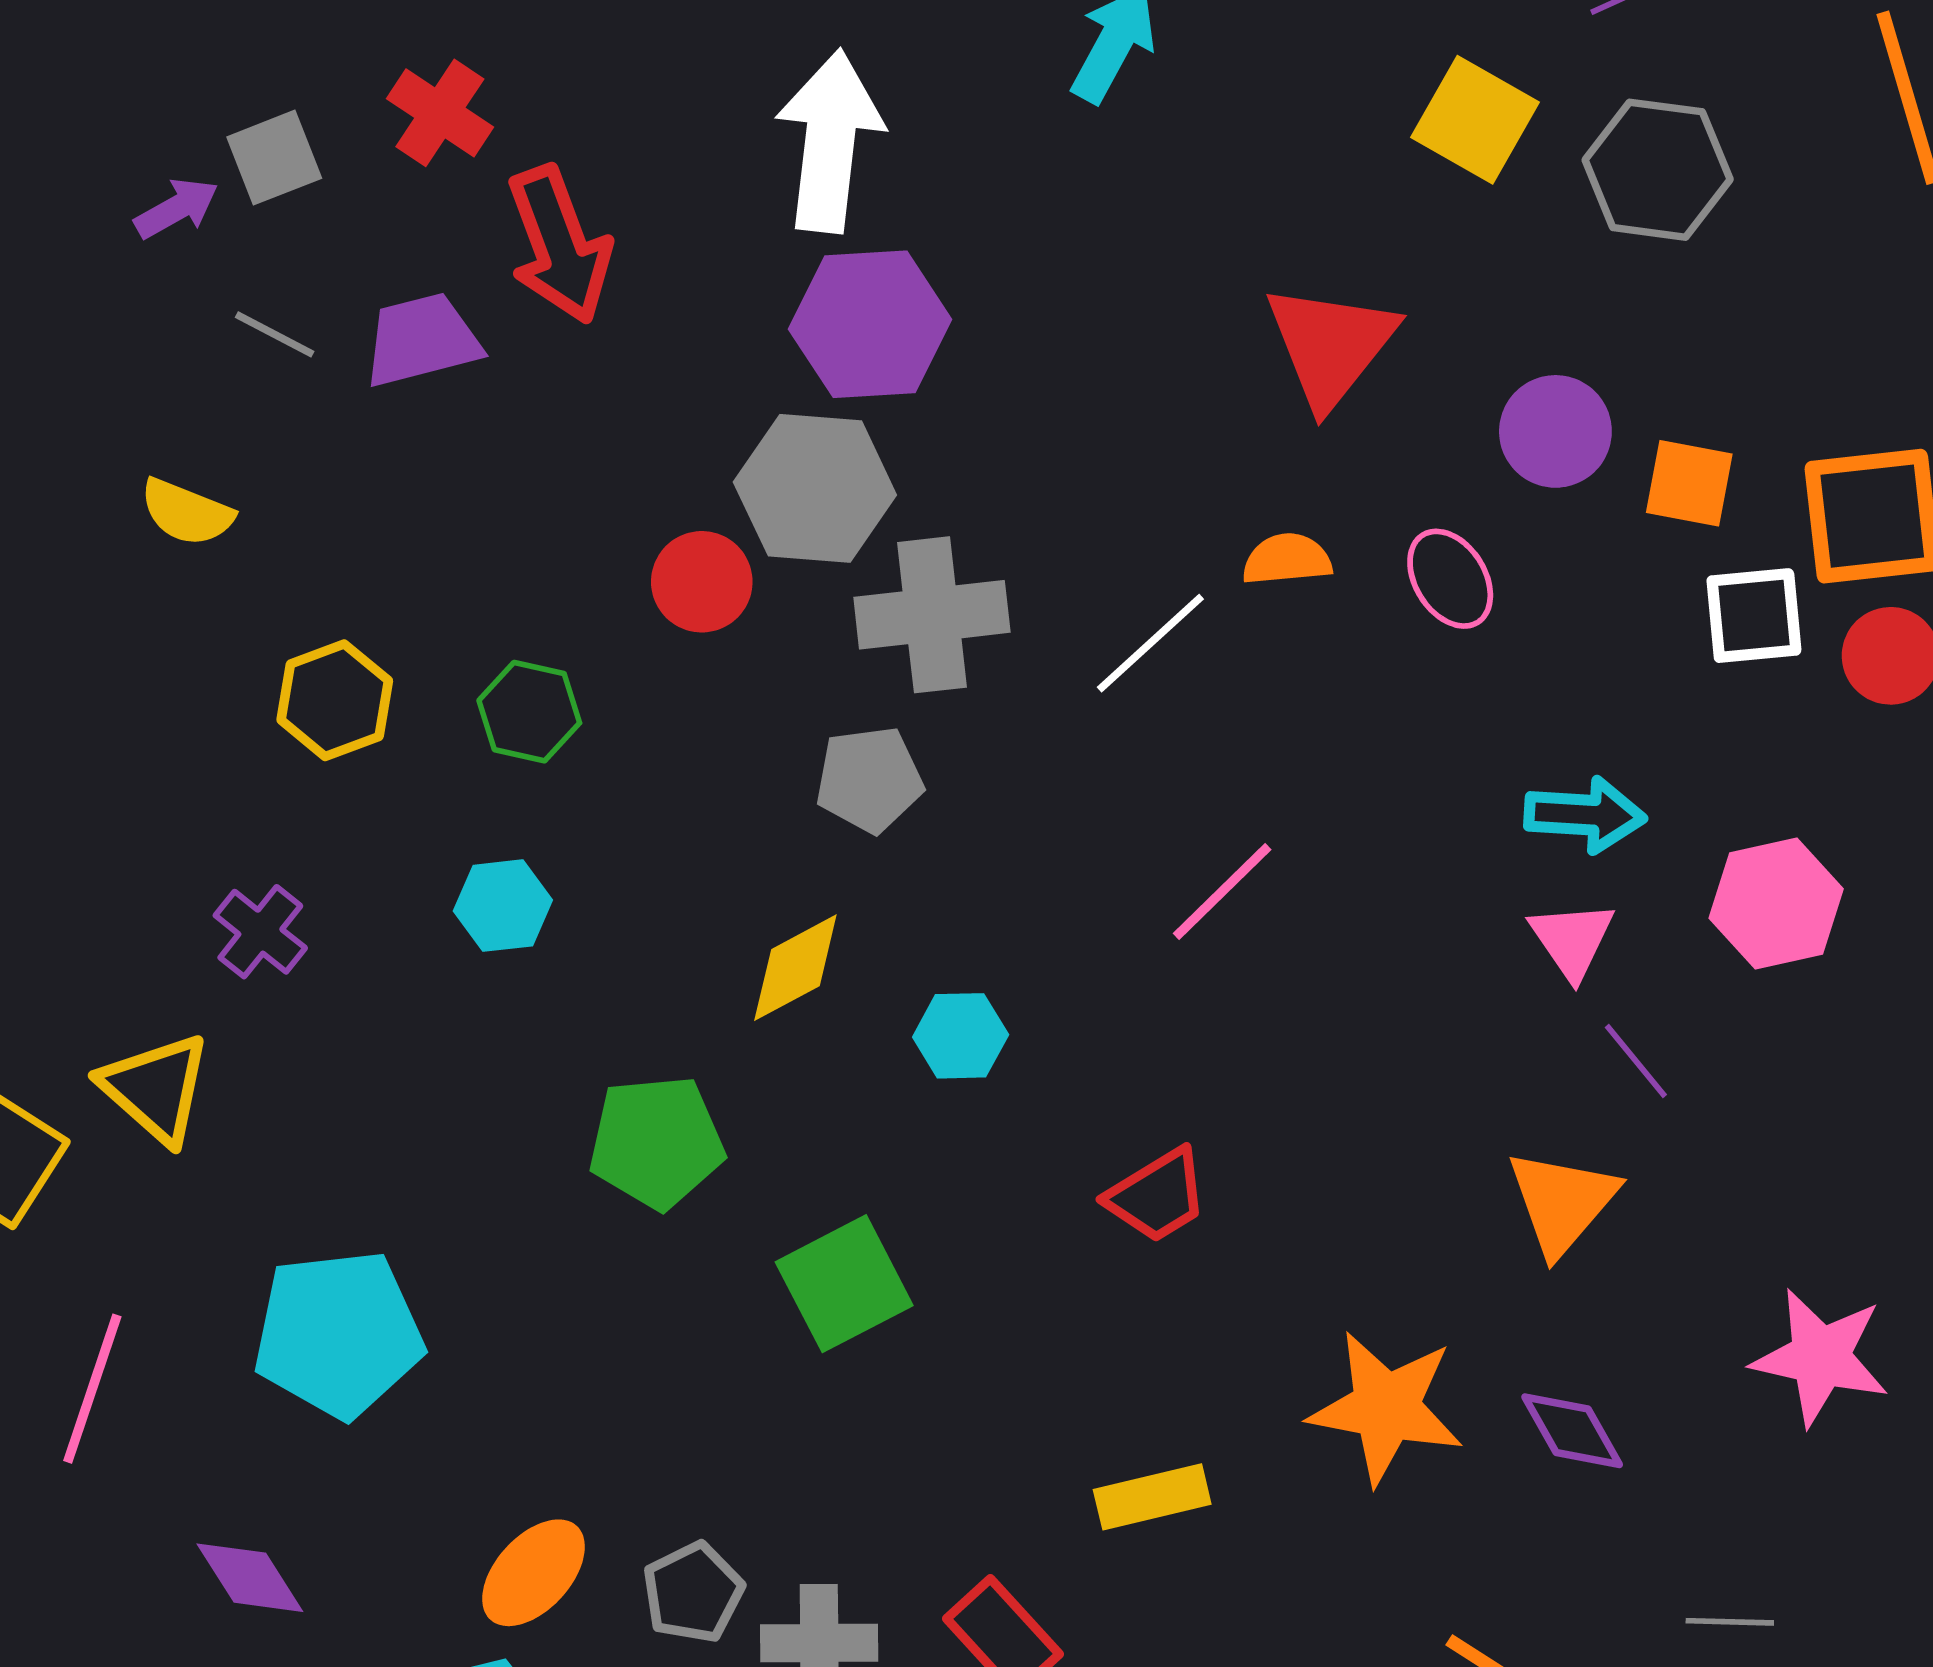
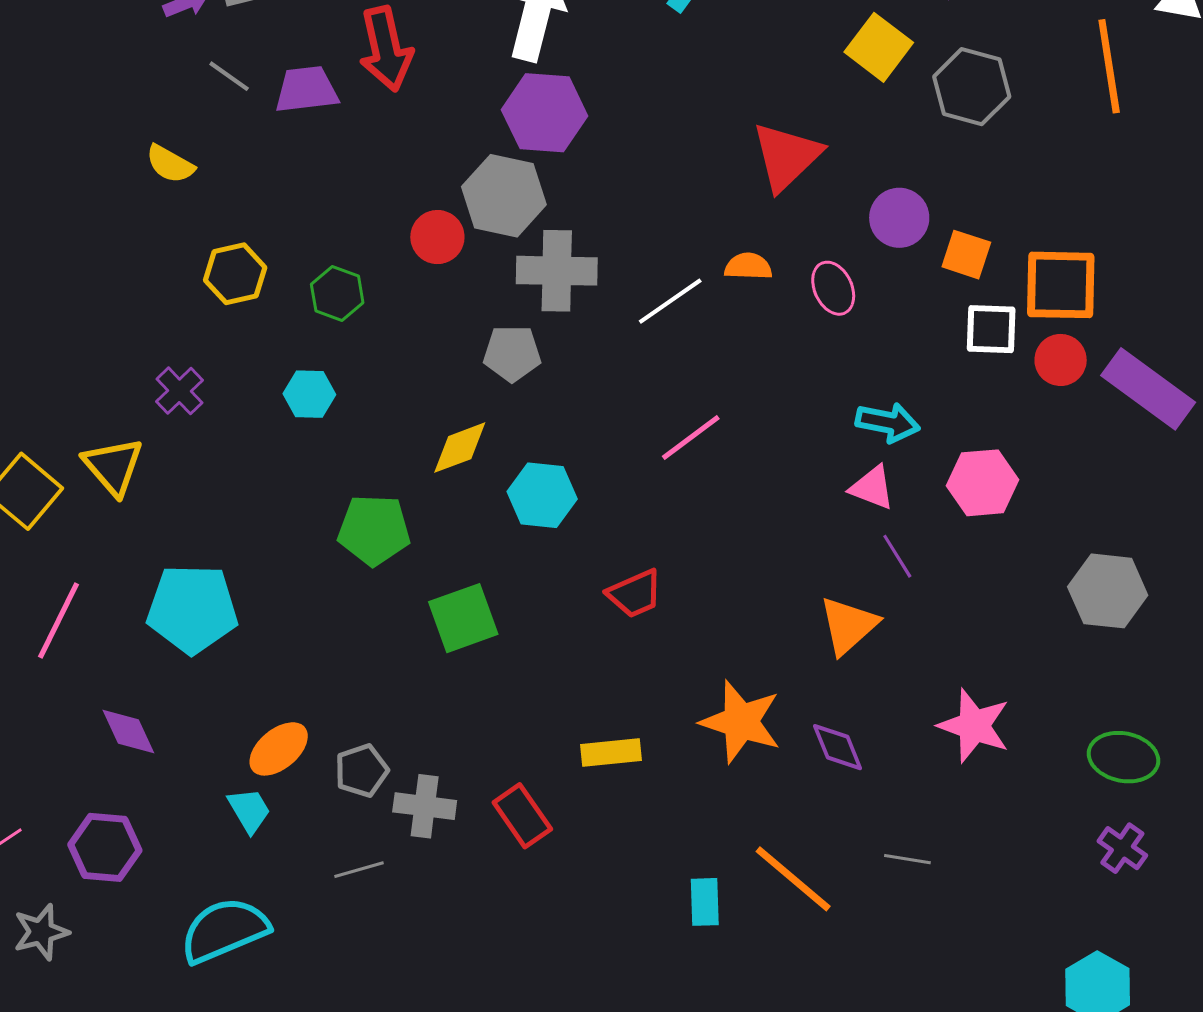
pink triangle: (1572, 940) -> (872, 488), turned -42
cyan hexagon: (961, 1036) -> (542, 495), size x1.4

